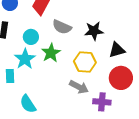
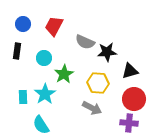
gray semicircle: (62, 27) -> (85, 42), moved
cyan star: (25, 59) -> (45, 94), moved
purple cross: (102, 102) -> (129, 123), moved

